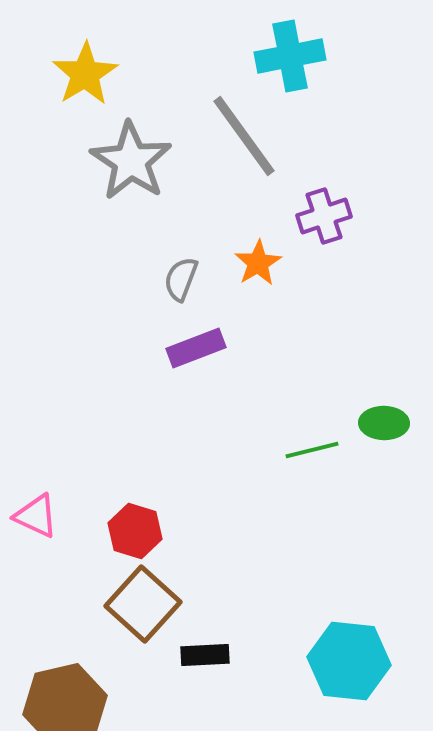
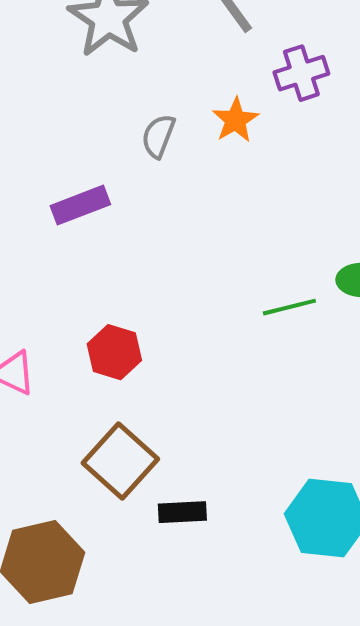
purple rectangle: (196, 348) -> (80, 205), moved
red hexagon: (135, 531) -> (114, 352), moved

